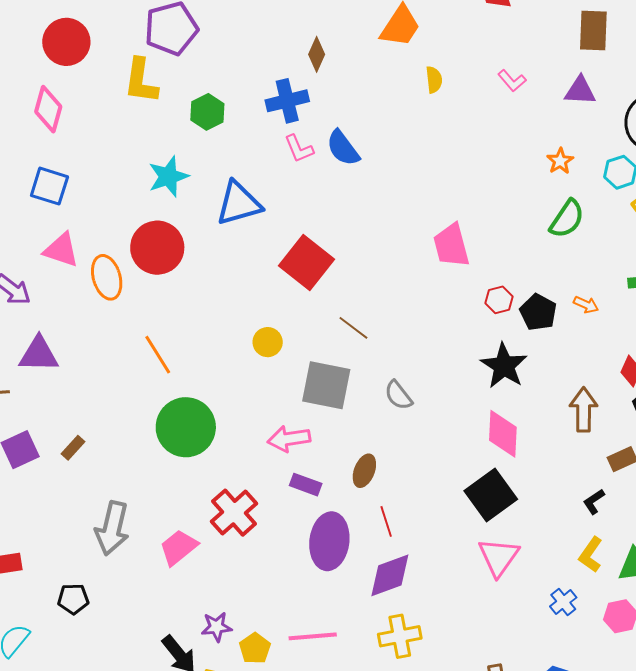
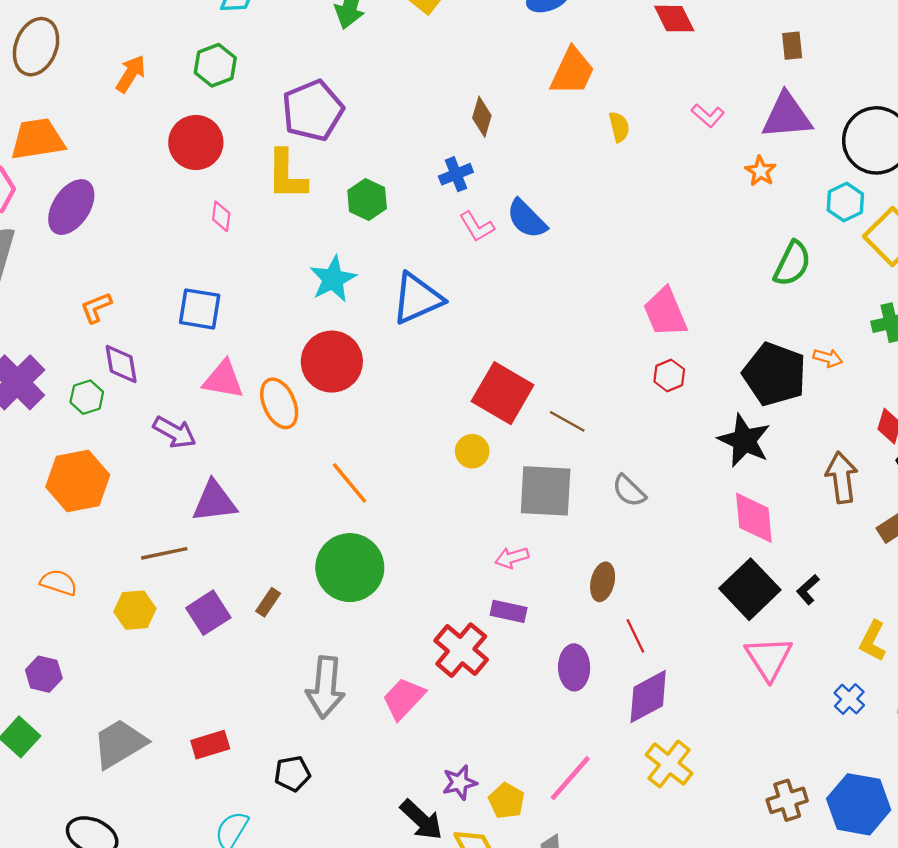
brown rectangle: (593, 31) -> (792, 46), size x0.6
purple triangle: (580, 91) -> (787, 116), size x1.4
blue cross: (287, 101) -> (456, 174), size x0.7
pink diamond: (48, 109) -> (221, 216), moved, size x0.6
orange star: (560, 161) -> (761, 171), moved
red square: (306, 263) -> (503, 393), moved
red hexagon: (499, 300) -> (669, 375), moved
black pentagon: (538, 312) -> (775, 374), size x1.5
green circle: (186, 427) -> (350, 568), moved
pink arrow: (289, 439) -> (512, 558), size x0.7
purple rectangle: (306, 485) -> (509, 611), moved
black L-shape: (594, 502) -> (808, 589), moved
purple ellipse: (329, 541) -> (574, 667), size x0.7
pink line: (313, 636) -> (570, 778), turned -36
yellow cross: (400, 636) -> (669, 764), turned -33

